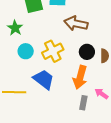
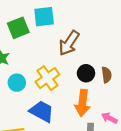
brown arrow: (76, 24) -> (69, 43), turned -60

